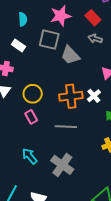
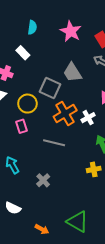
pink star: (61, 16) -> (71, 31), turned 30
gray square: (49, 40) -> (50, 88), moved
orange cross: (71, 96) -> (65, 114), turned -35
gray cross: (62, 165) -> (43, 180), size x0.6

